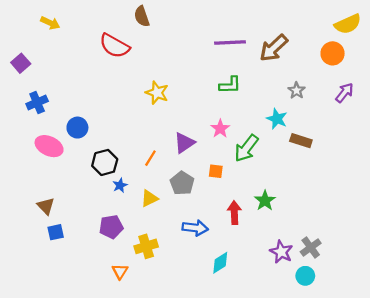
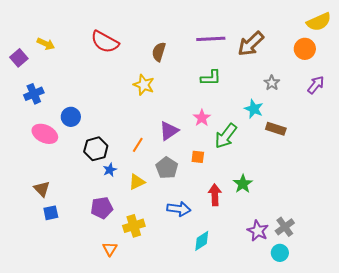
brown semicircle: (142, 16) -> (159, 52), moved, turned 36
yellow arrow: (50, 23) -> (46, 44), moved

